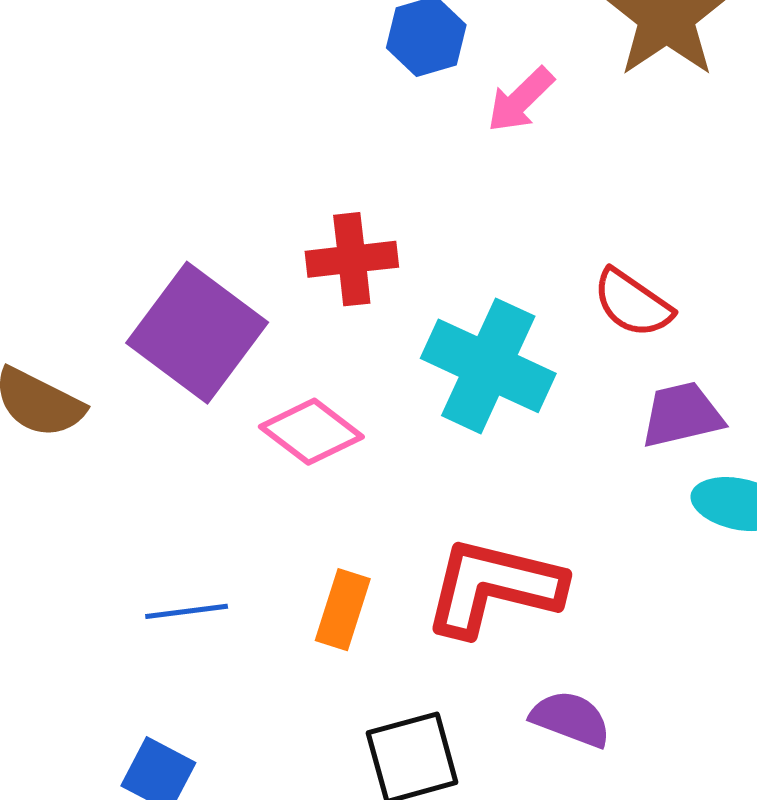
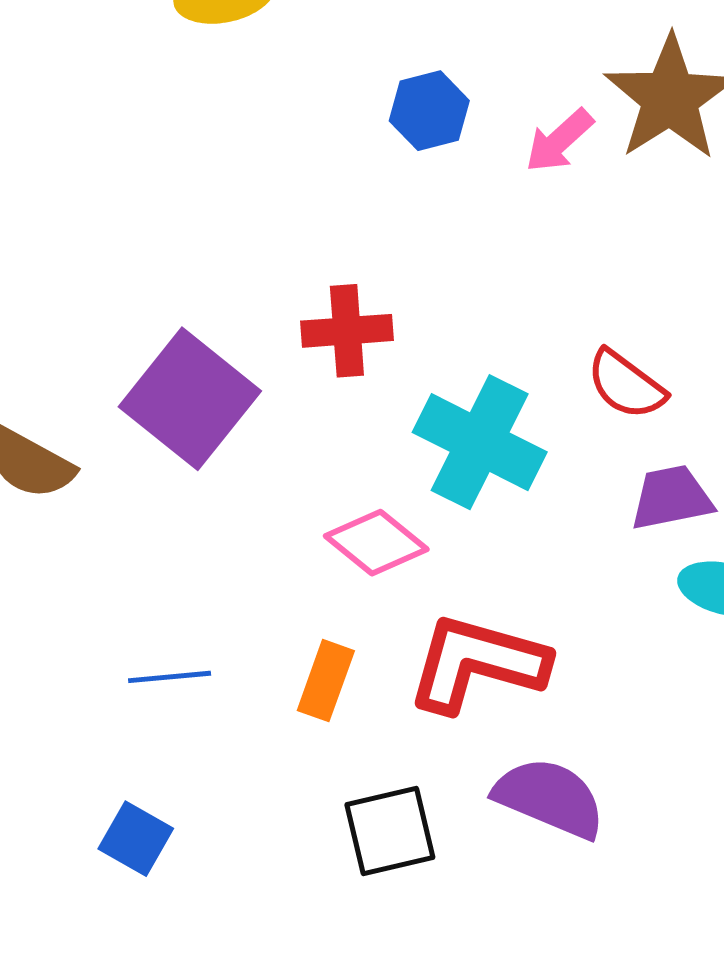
pink arrow: (521, 100) -> (559, 141), moved
pink diamond: (311, 432) -> (376, 543), moved
purple semicircle: (571, 719) -> (550, 798), size x1.4

